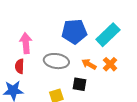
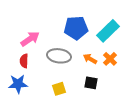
pink arrow: (26, 43) -> (30, 39), turned 60
black square: (80, 84) -> (91, 83), moved

